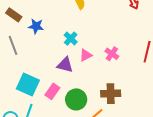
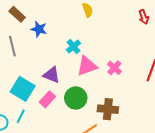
pink triangle: (86, 55) -> (87, 66), size x1.5
purple triangle: (65, 65) -> (52, 75), moved
green circle: (76, 99) -> (76, 98), moved

